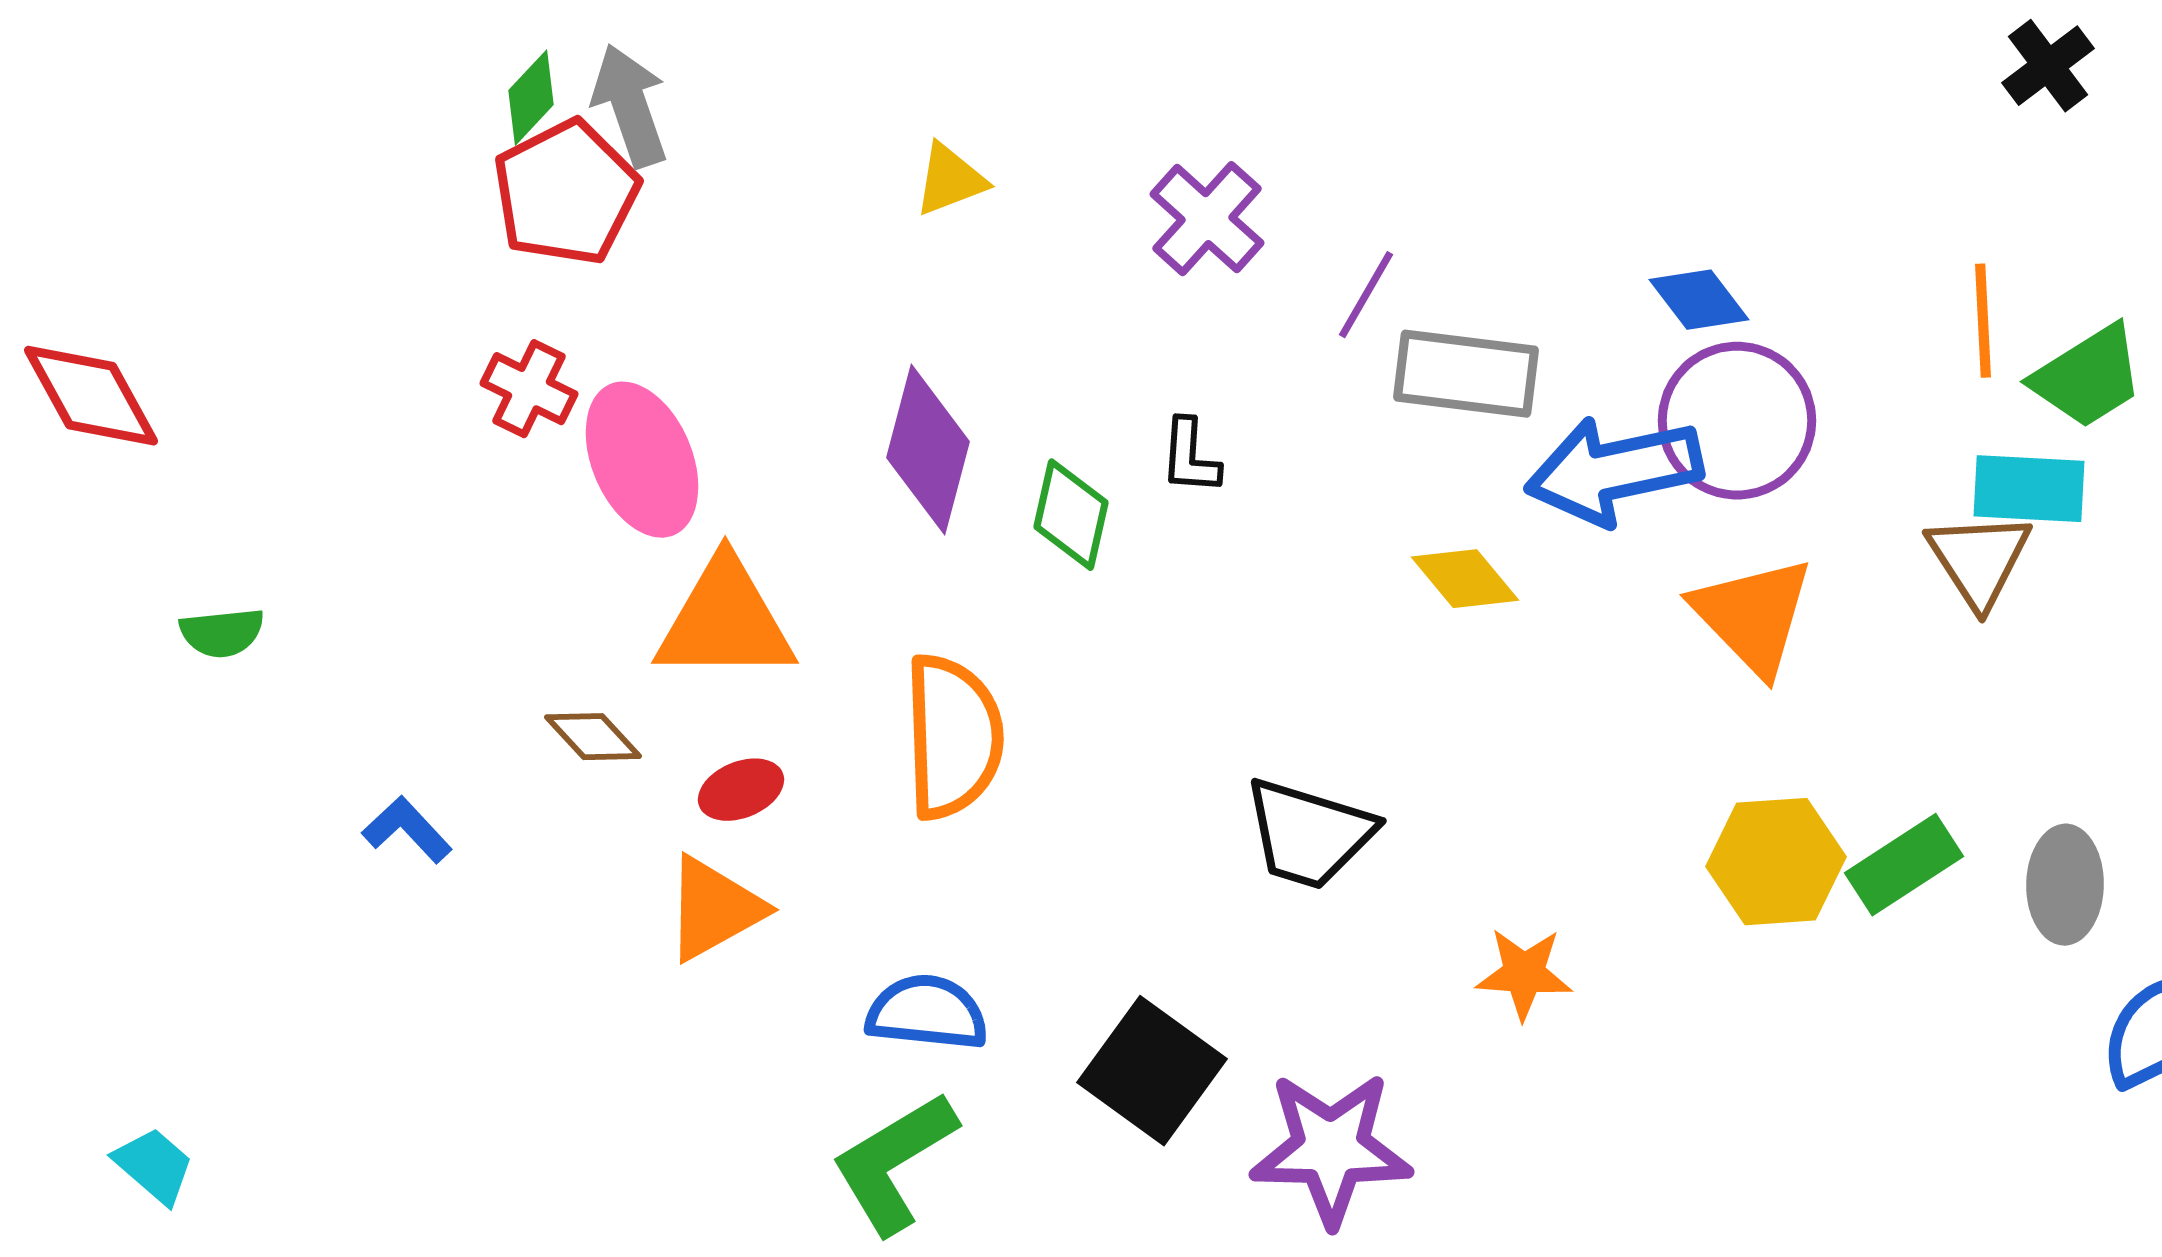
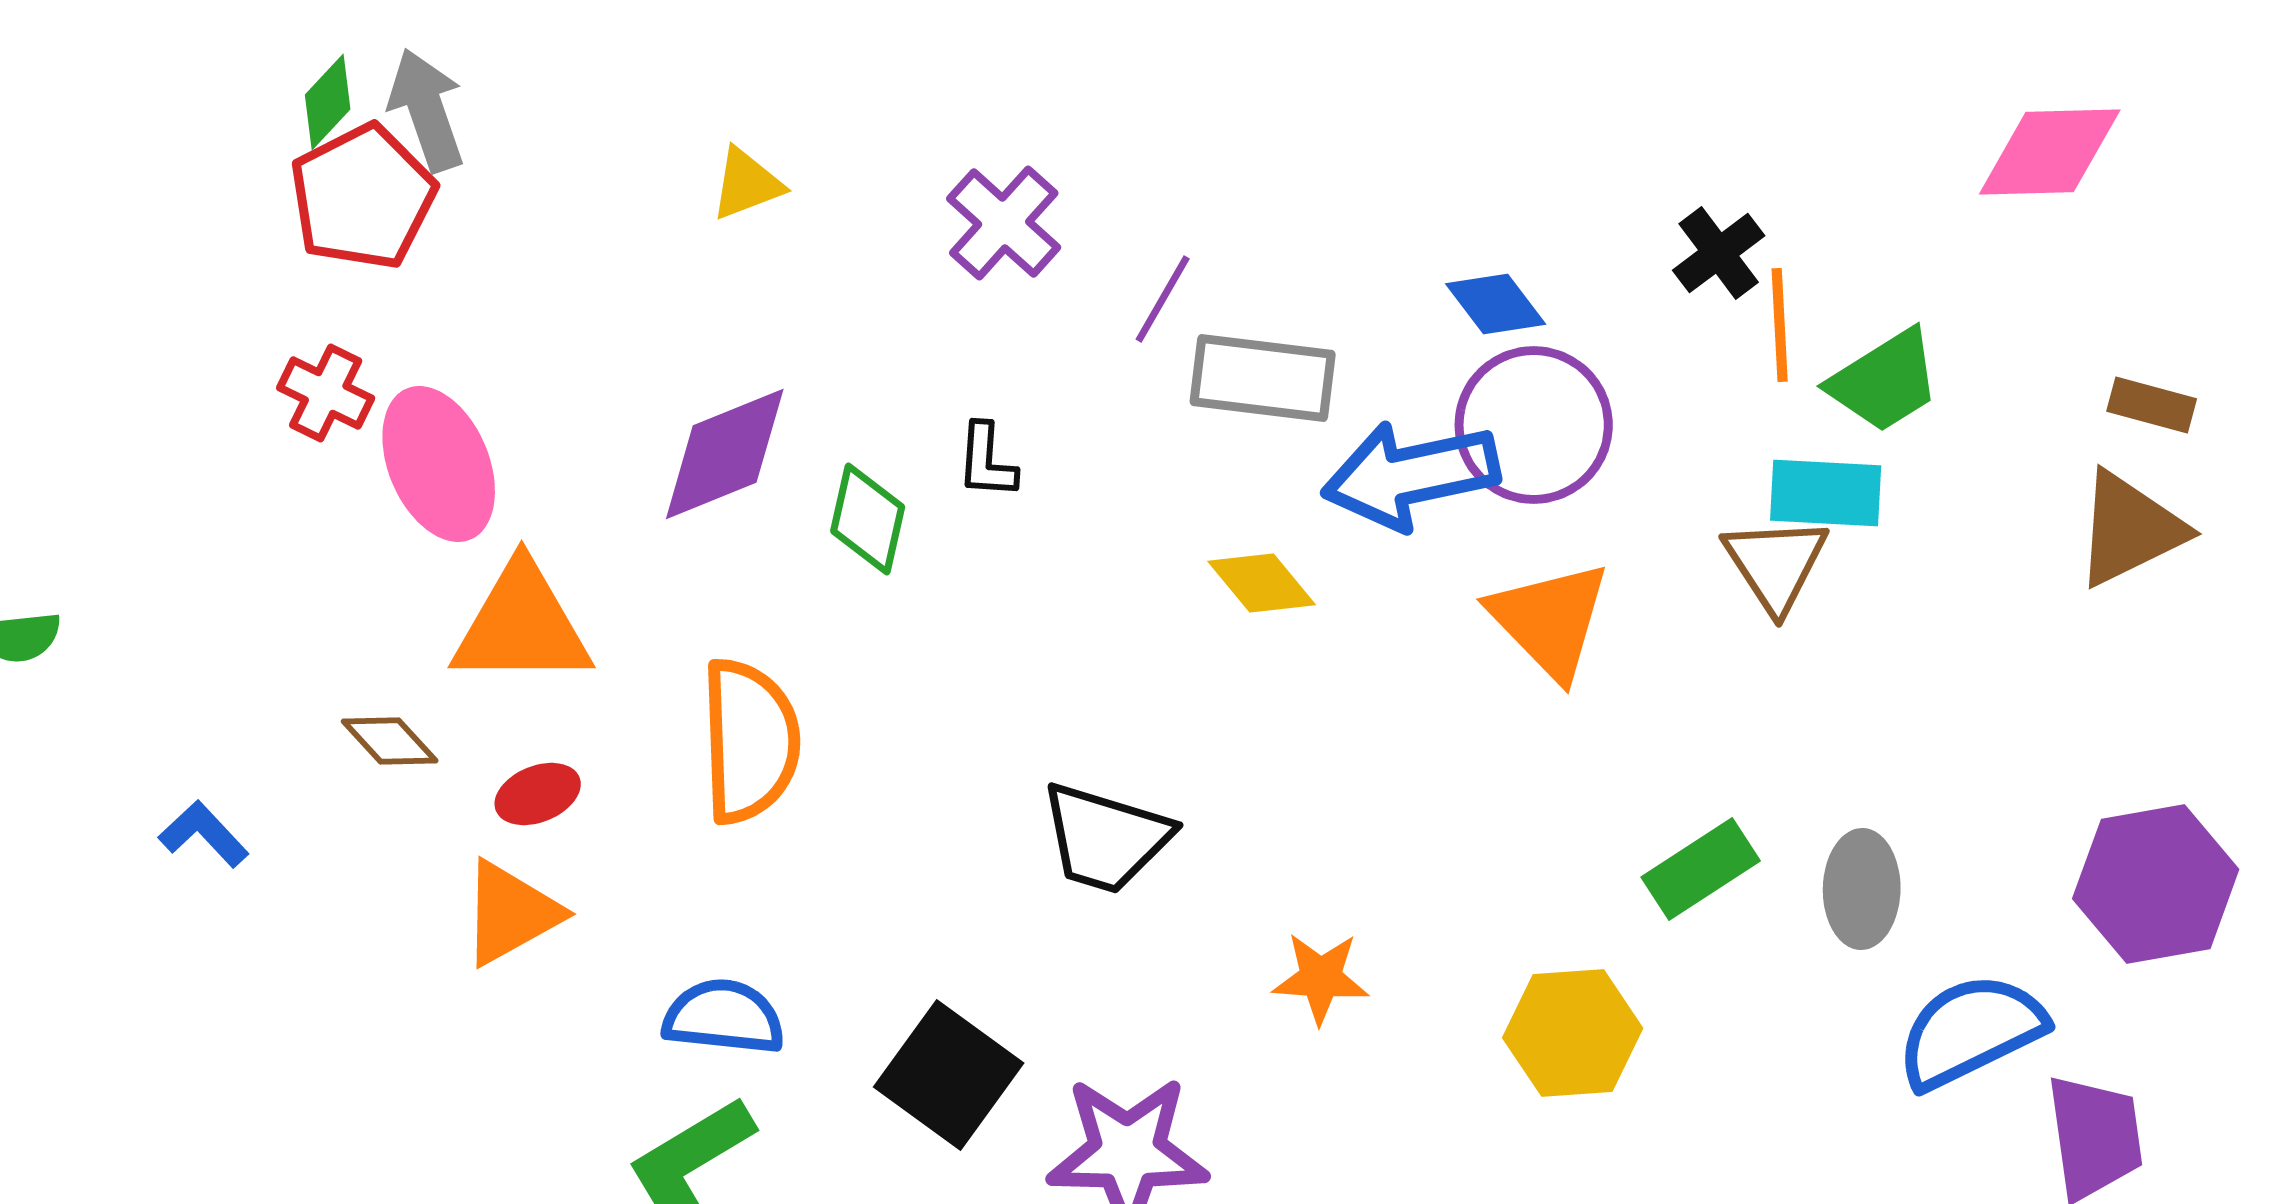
black cross: (2048, 66) -> (1719, 253), moved
purple diamond: (928, 450) -> (725, 454), turned 53
yellow hexagon: (1776, 862) -> (1573, 1033), moved

